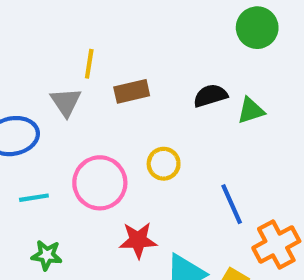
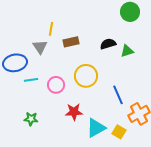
yellow circle: (164, 164) -> (86, 76), size x1.5
pink circle: (100, 183) -> (56, 85), size x0.7
cyan line: (34, 198) -> (31, 80), moved

